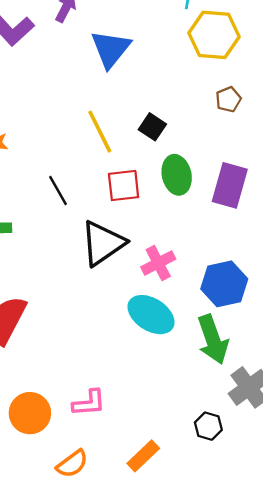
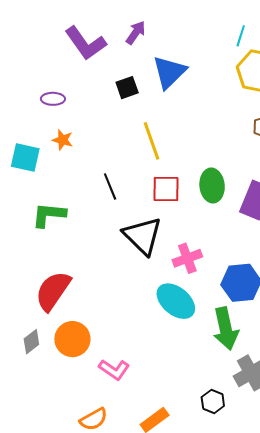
black square: (152, 127) -> (127, 88), moved, turned 30
black triangle: (103, 243) -> (143, 236), turned -48
pink L-shape: (89, 403) -> (114, 369), turned 32
orange circle: (30, 413) -> (72, 339), moved

